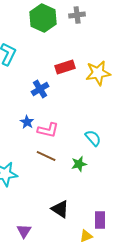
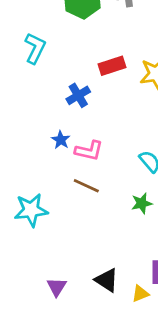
green star: (79, 164) -> (142, 203), moved
black triangle: (60, 209) -> (107, 280), moved

